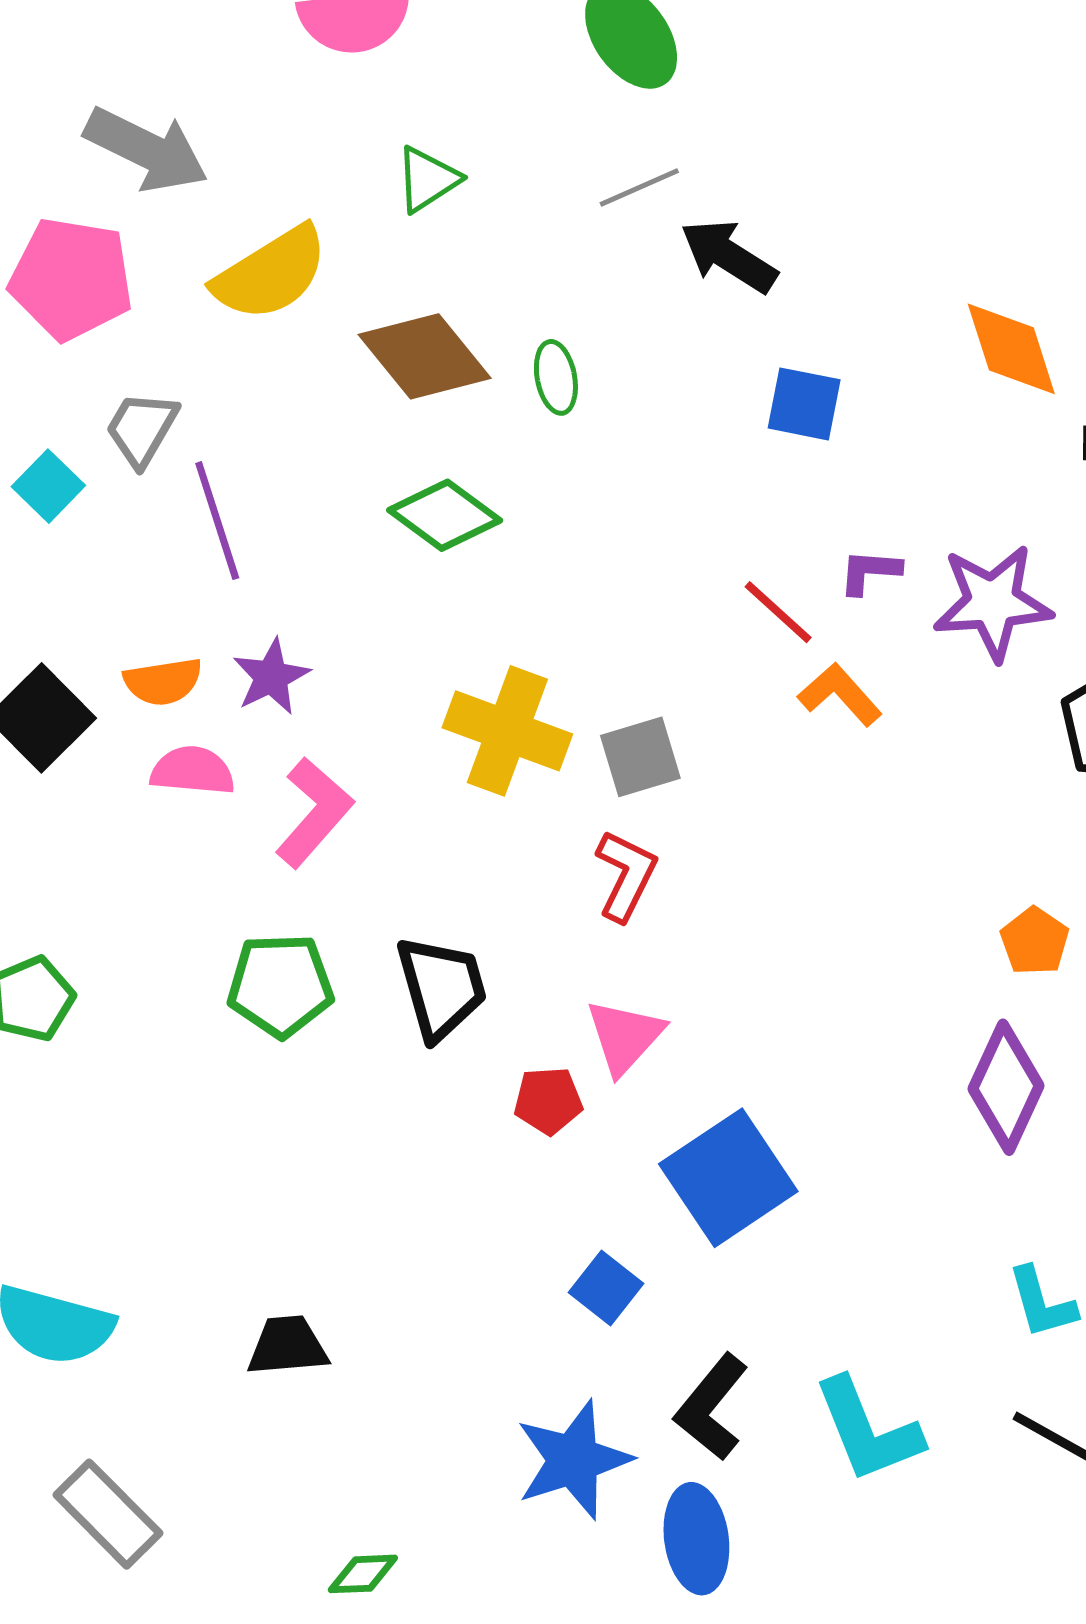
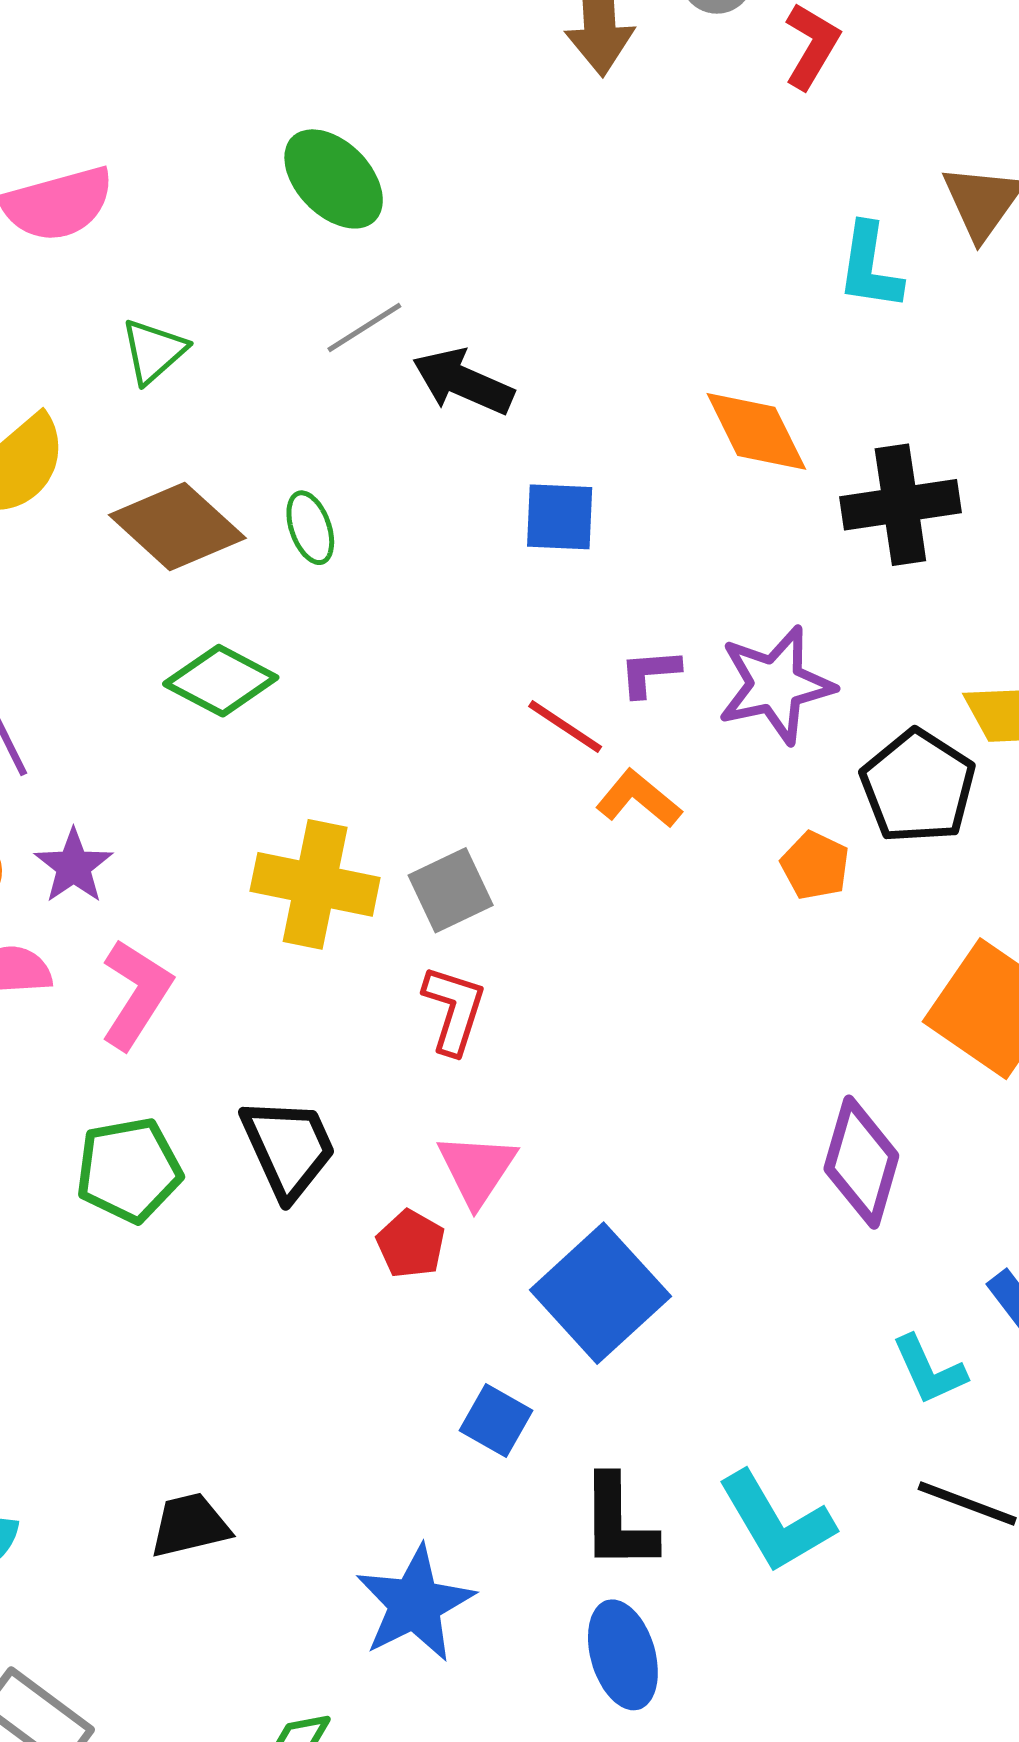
orange pentagon: (1035, 941) -> (815, 866), moved
red pentagon: (548, 1101) -> (411, 1244), turned -30
black L-shape: (712, 1407) -> (618, 1523), turned -31
blue star: (573, 1460) -> (415, 1604), moved

